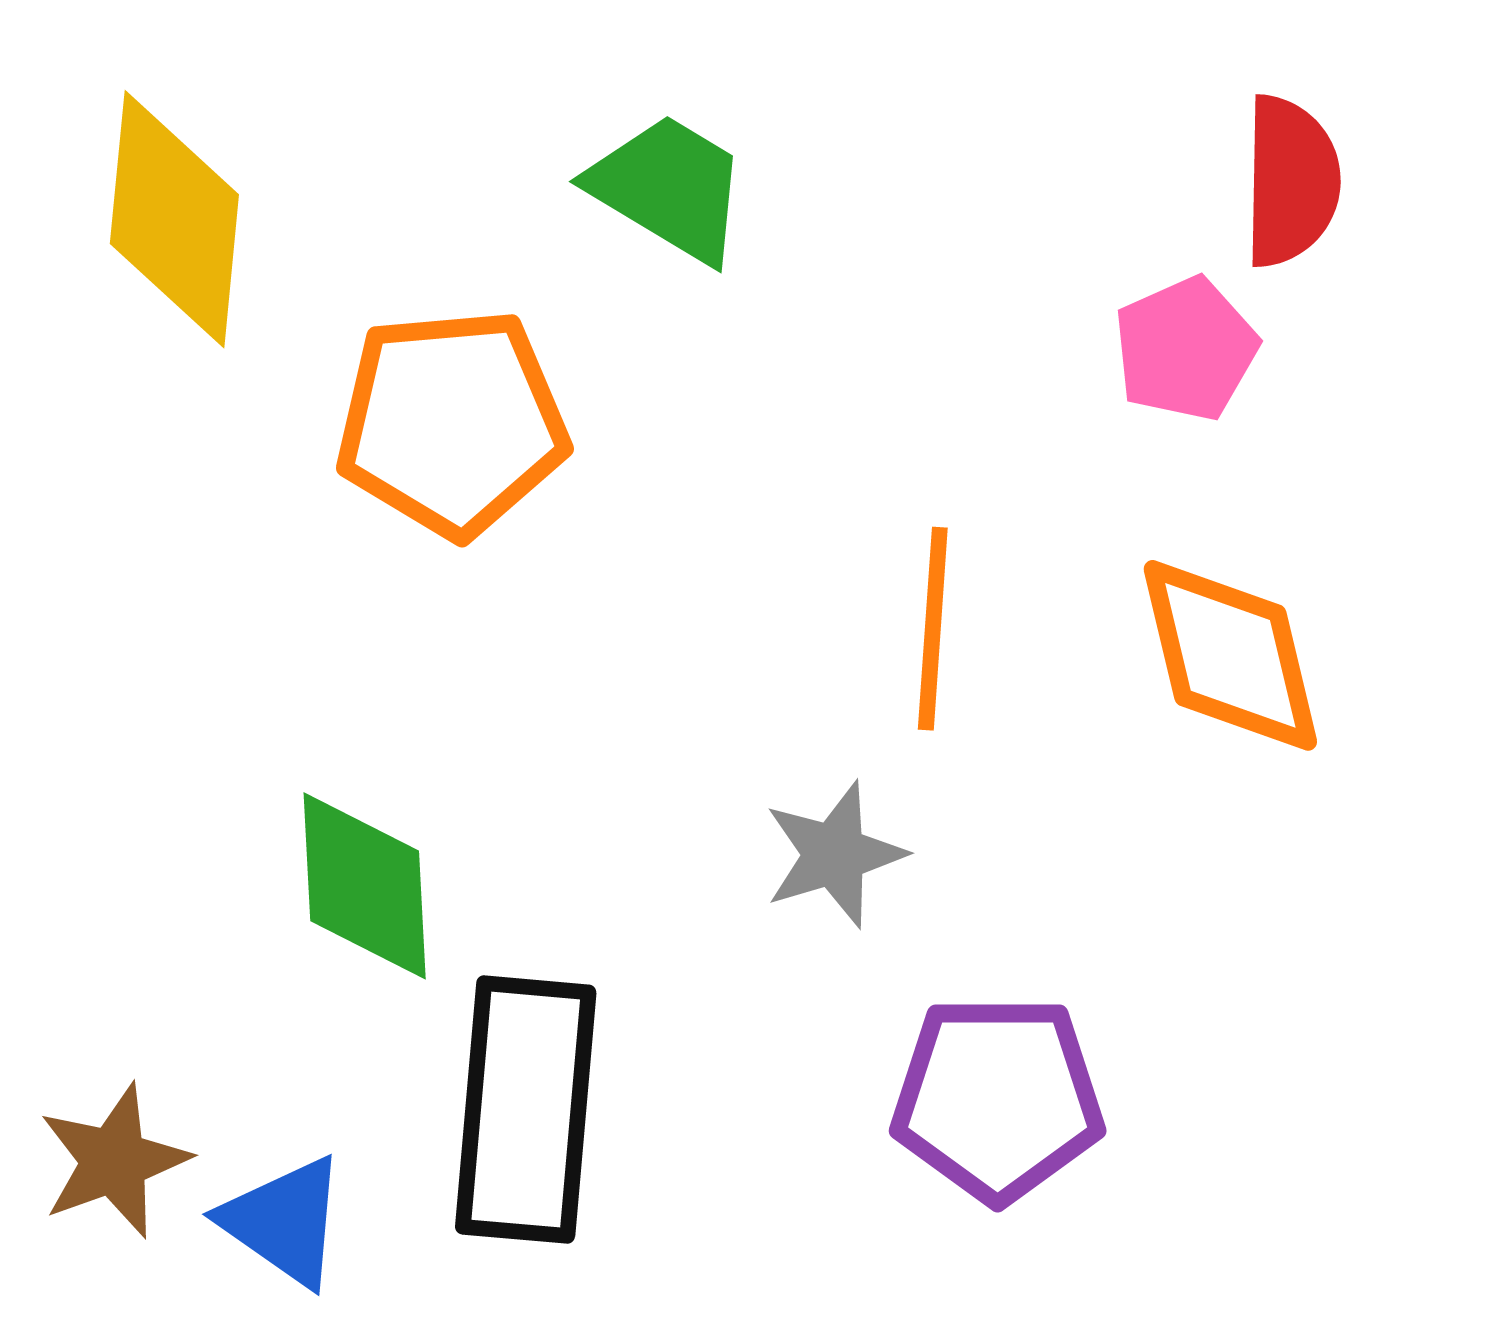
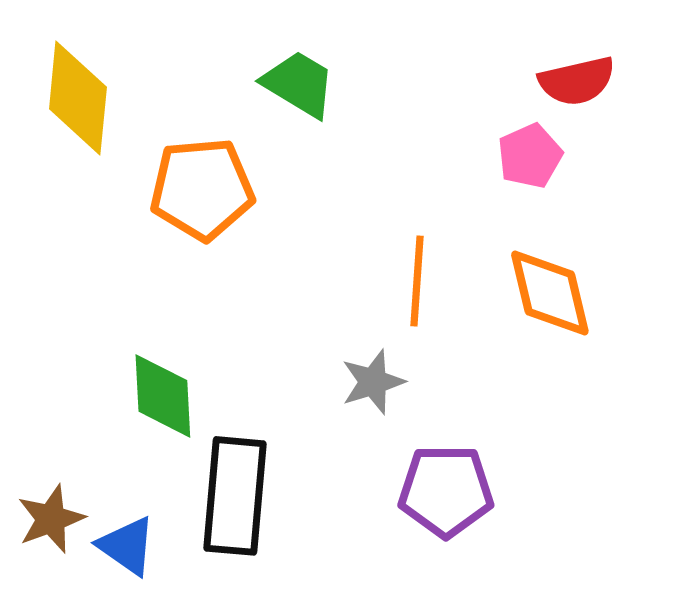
red semicircle: (1291, 181) -> (577, 81), turned 76

